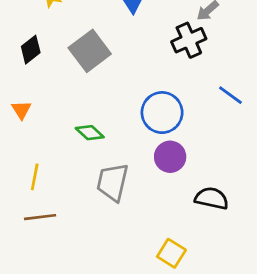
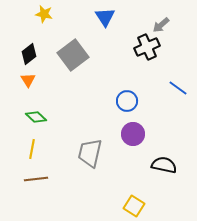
orange triangle: (21, 110) -> (28, 80), moved
blue circle: (162, 113) -> (127, 101), size x0.7
green diamond: (90, 133) -> (36, 117), moved

